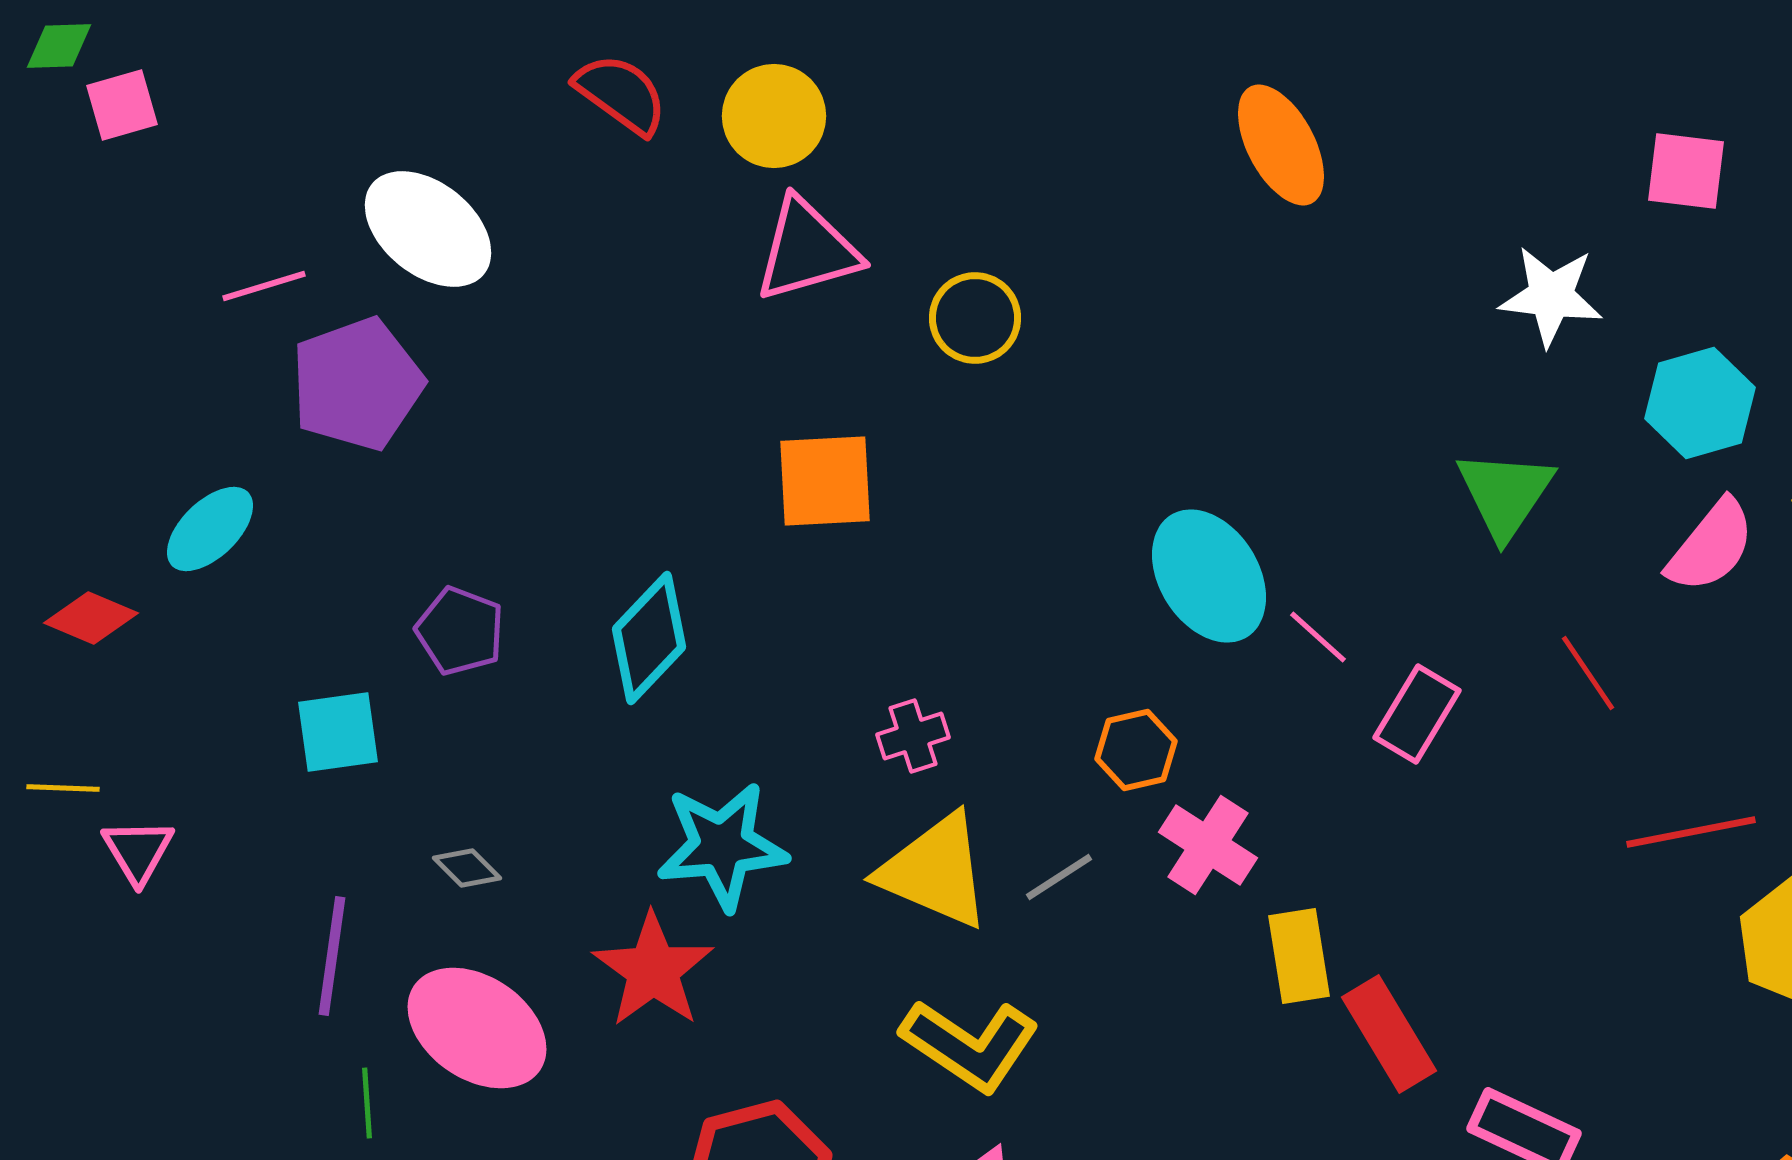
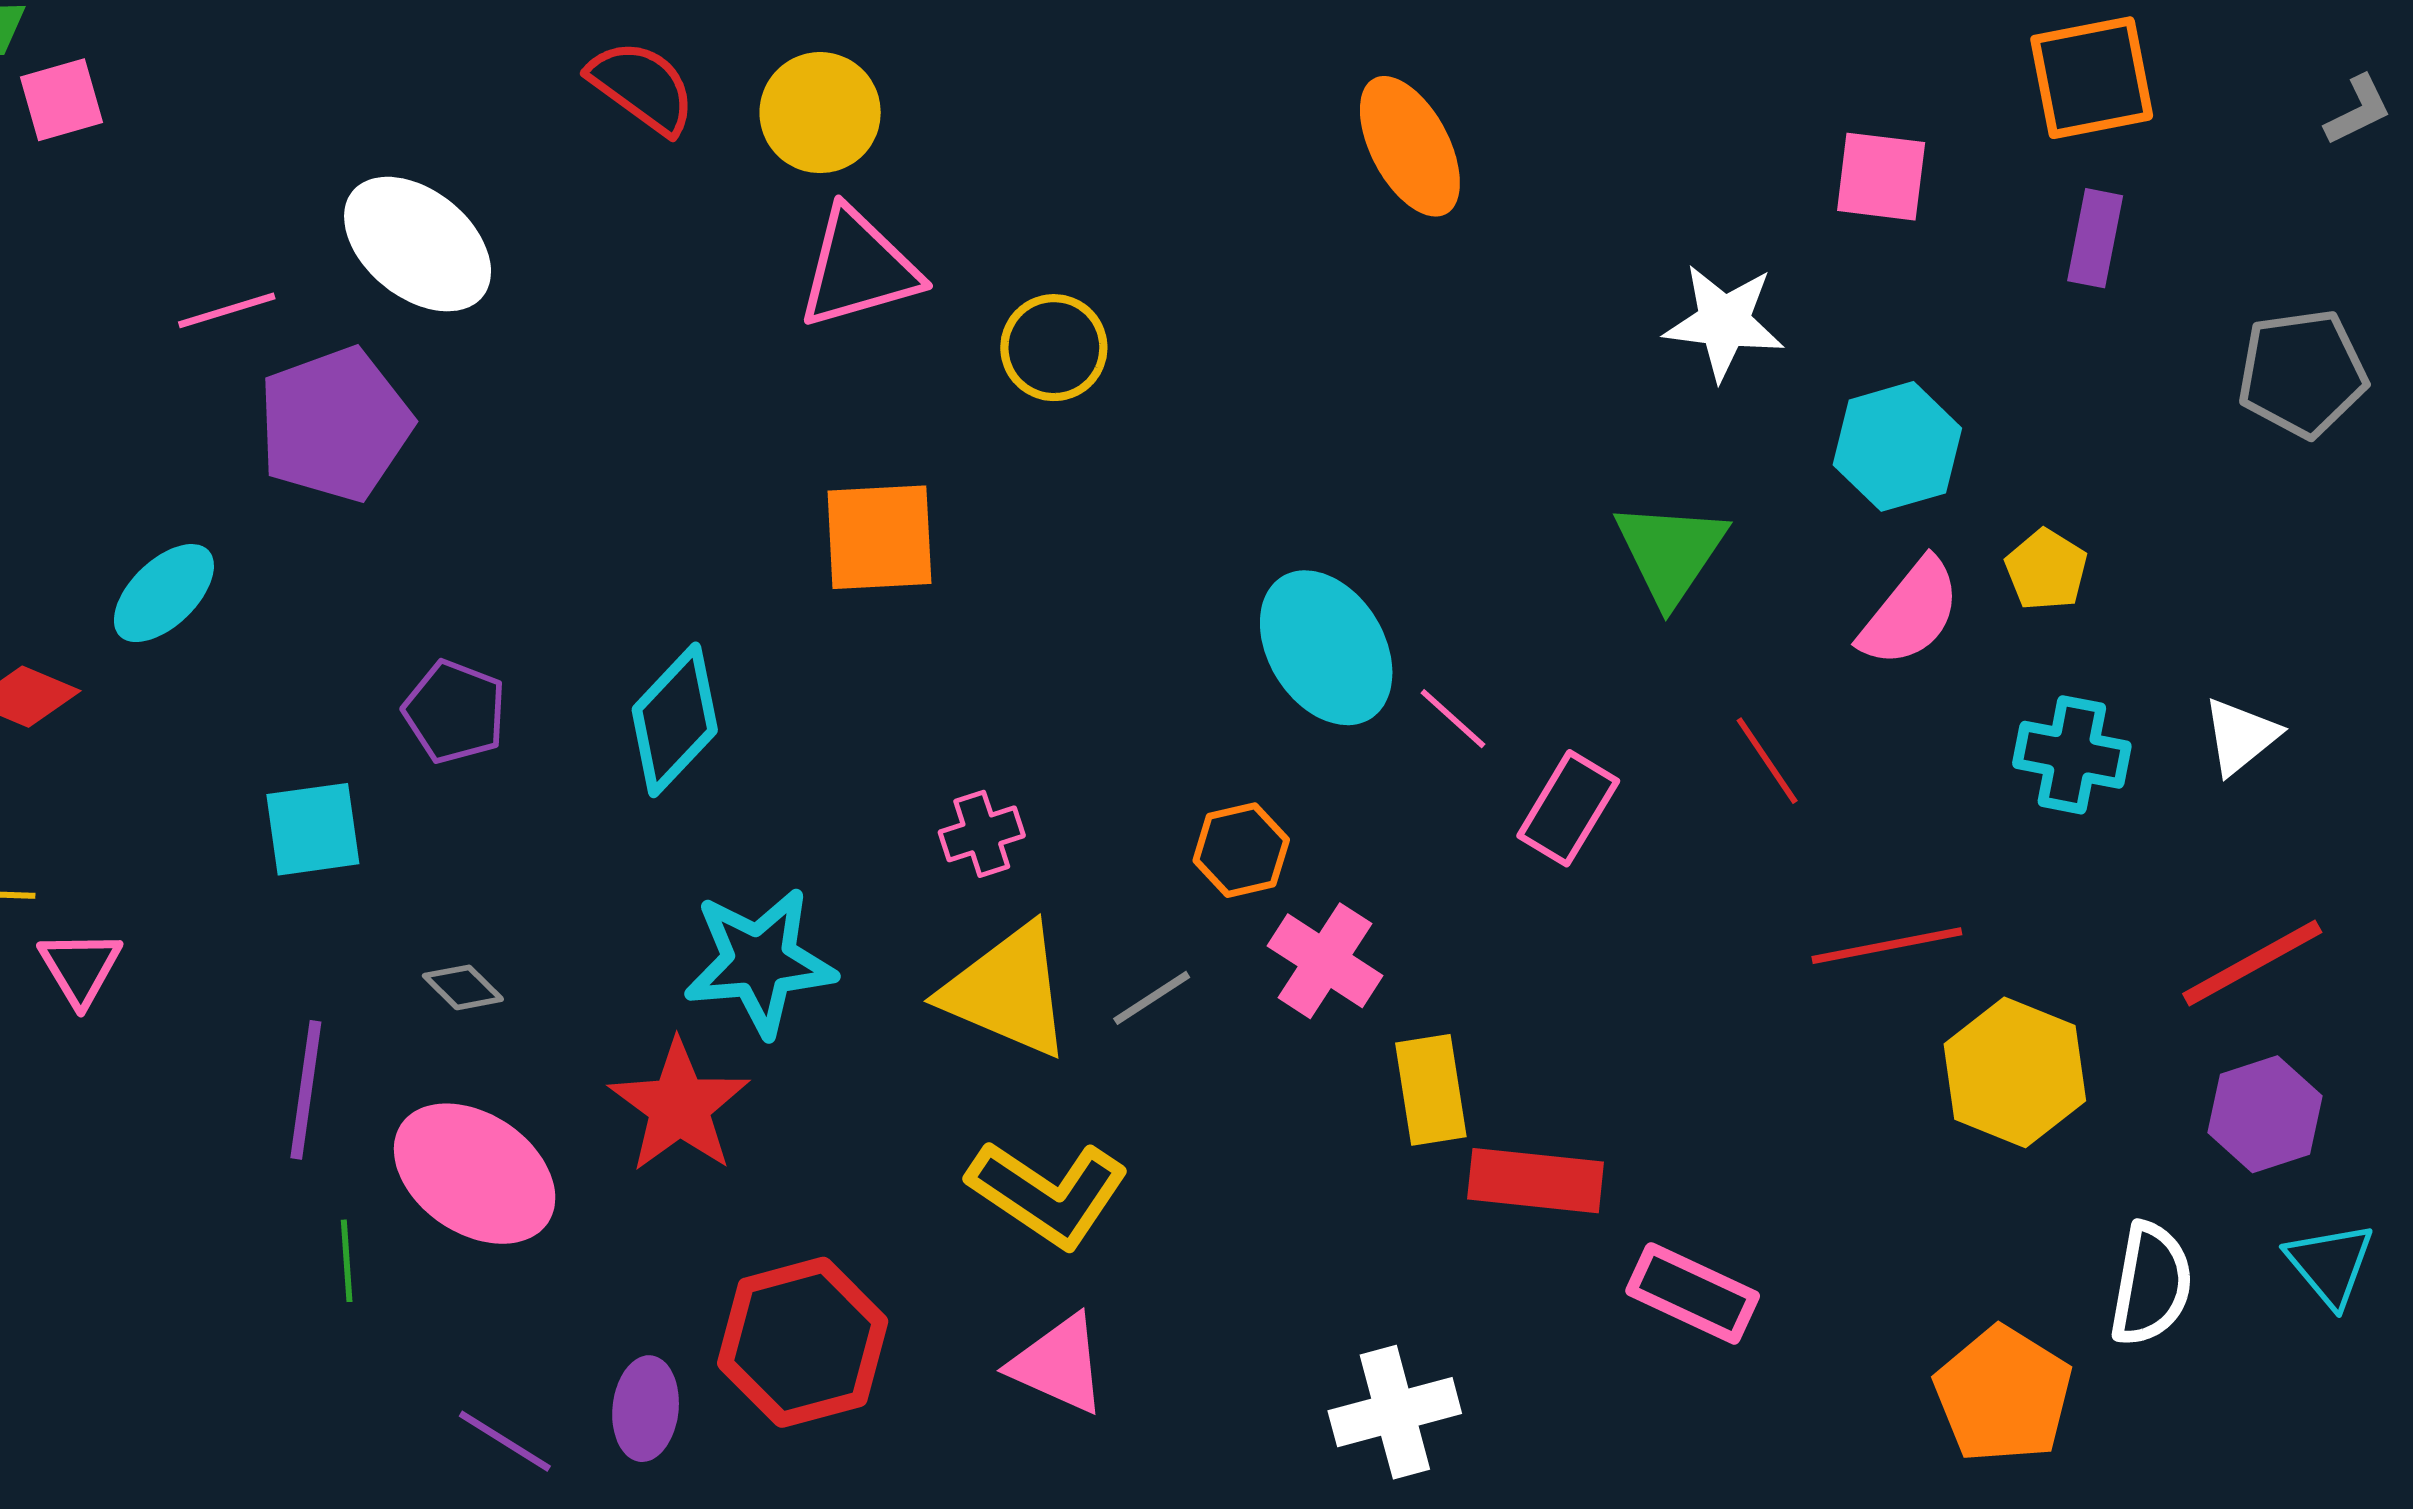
red rectangle: (1389, 1034) -> (1536, 1181), turned -53

